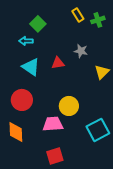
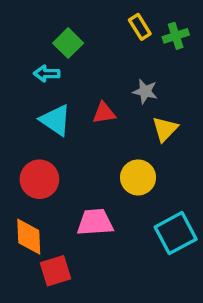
yellow triangle: (102, 72) -> (165, 129), moved
yellow circle: (69, 106) -> (138, 177), moved
red square: (55, 156) -> (56, 271), moved

